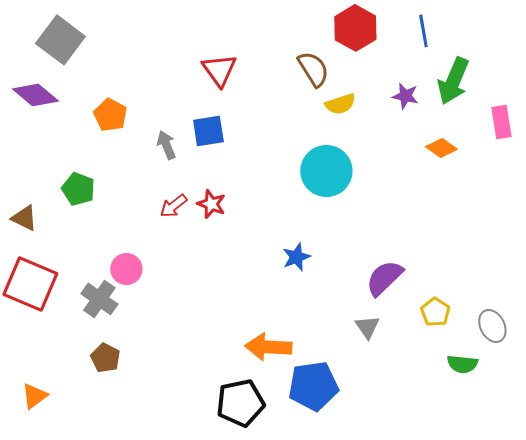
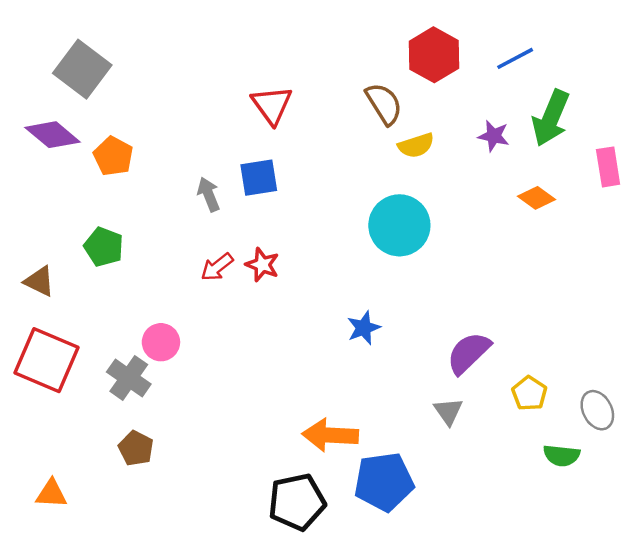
blue line: (423, 31) -> (515, 58), turned 72
orange pentagon: (110, 115) -> (113, 156), moved
orange triangle: (34, 396) -> (51, 494), turned 40

